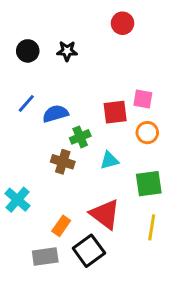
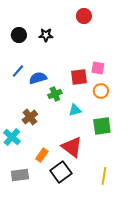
brown cross: (63, 162) -> (30, 117), moved, turned 35
yellow line: (152, 227) -> (104, 176), moved
gray rectangle: (45, 257) -> (20, 175), moved

